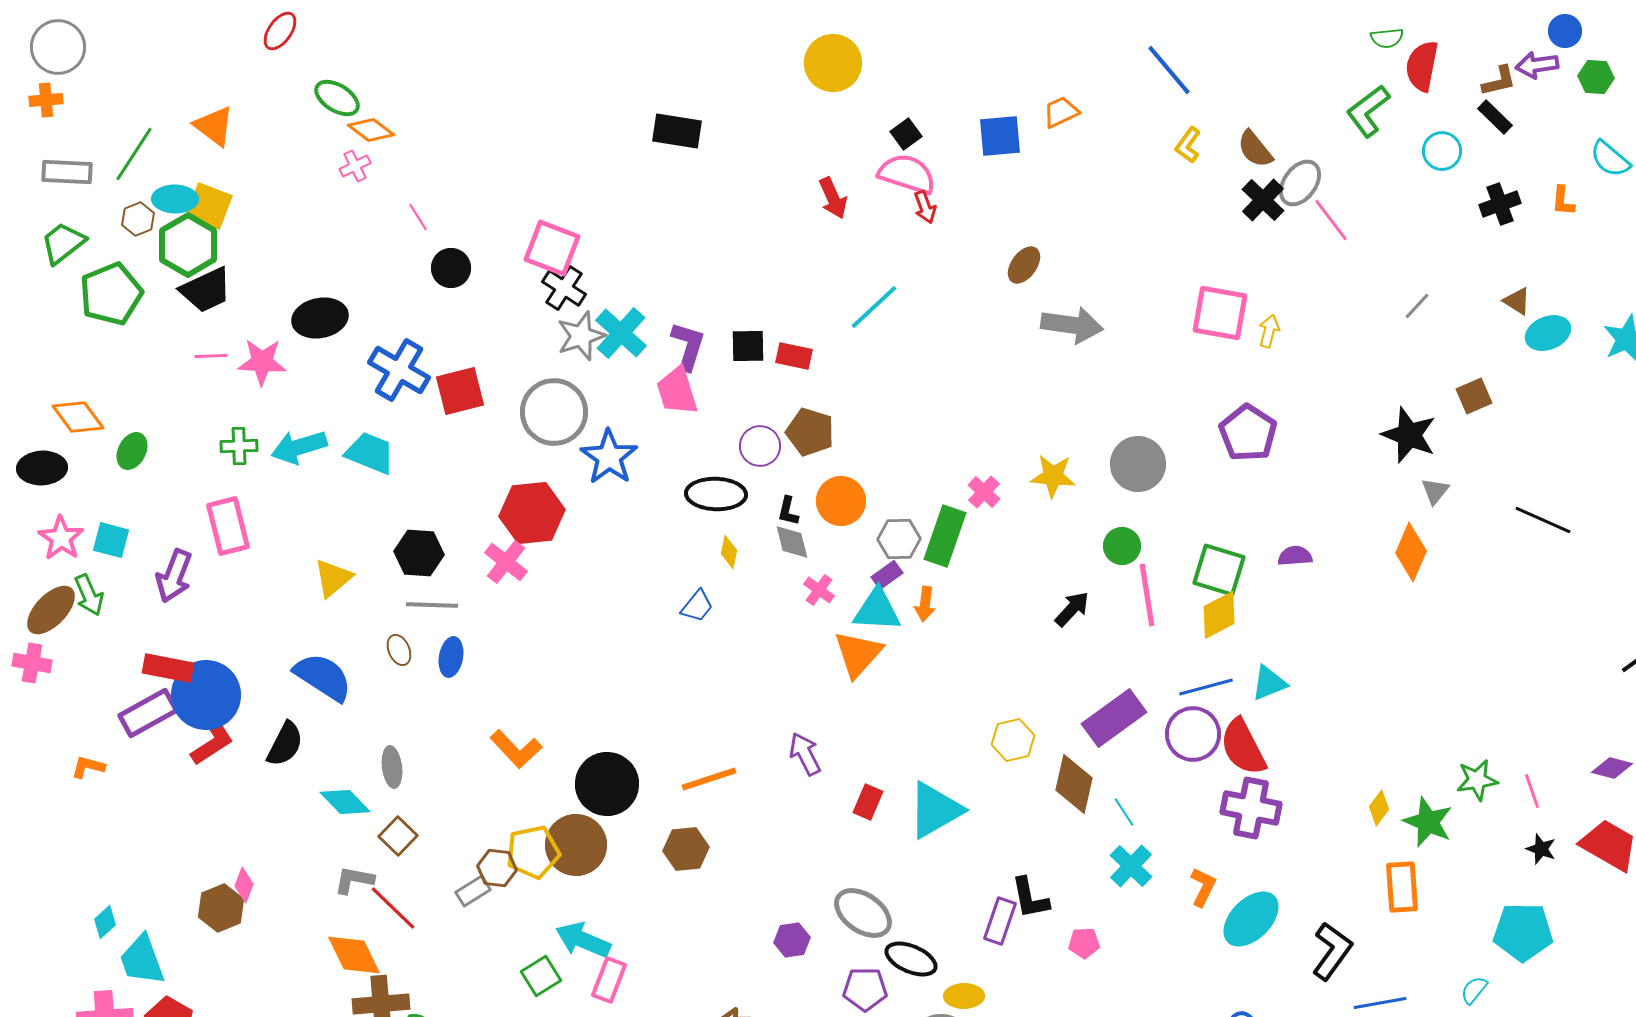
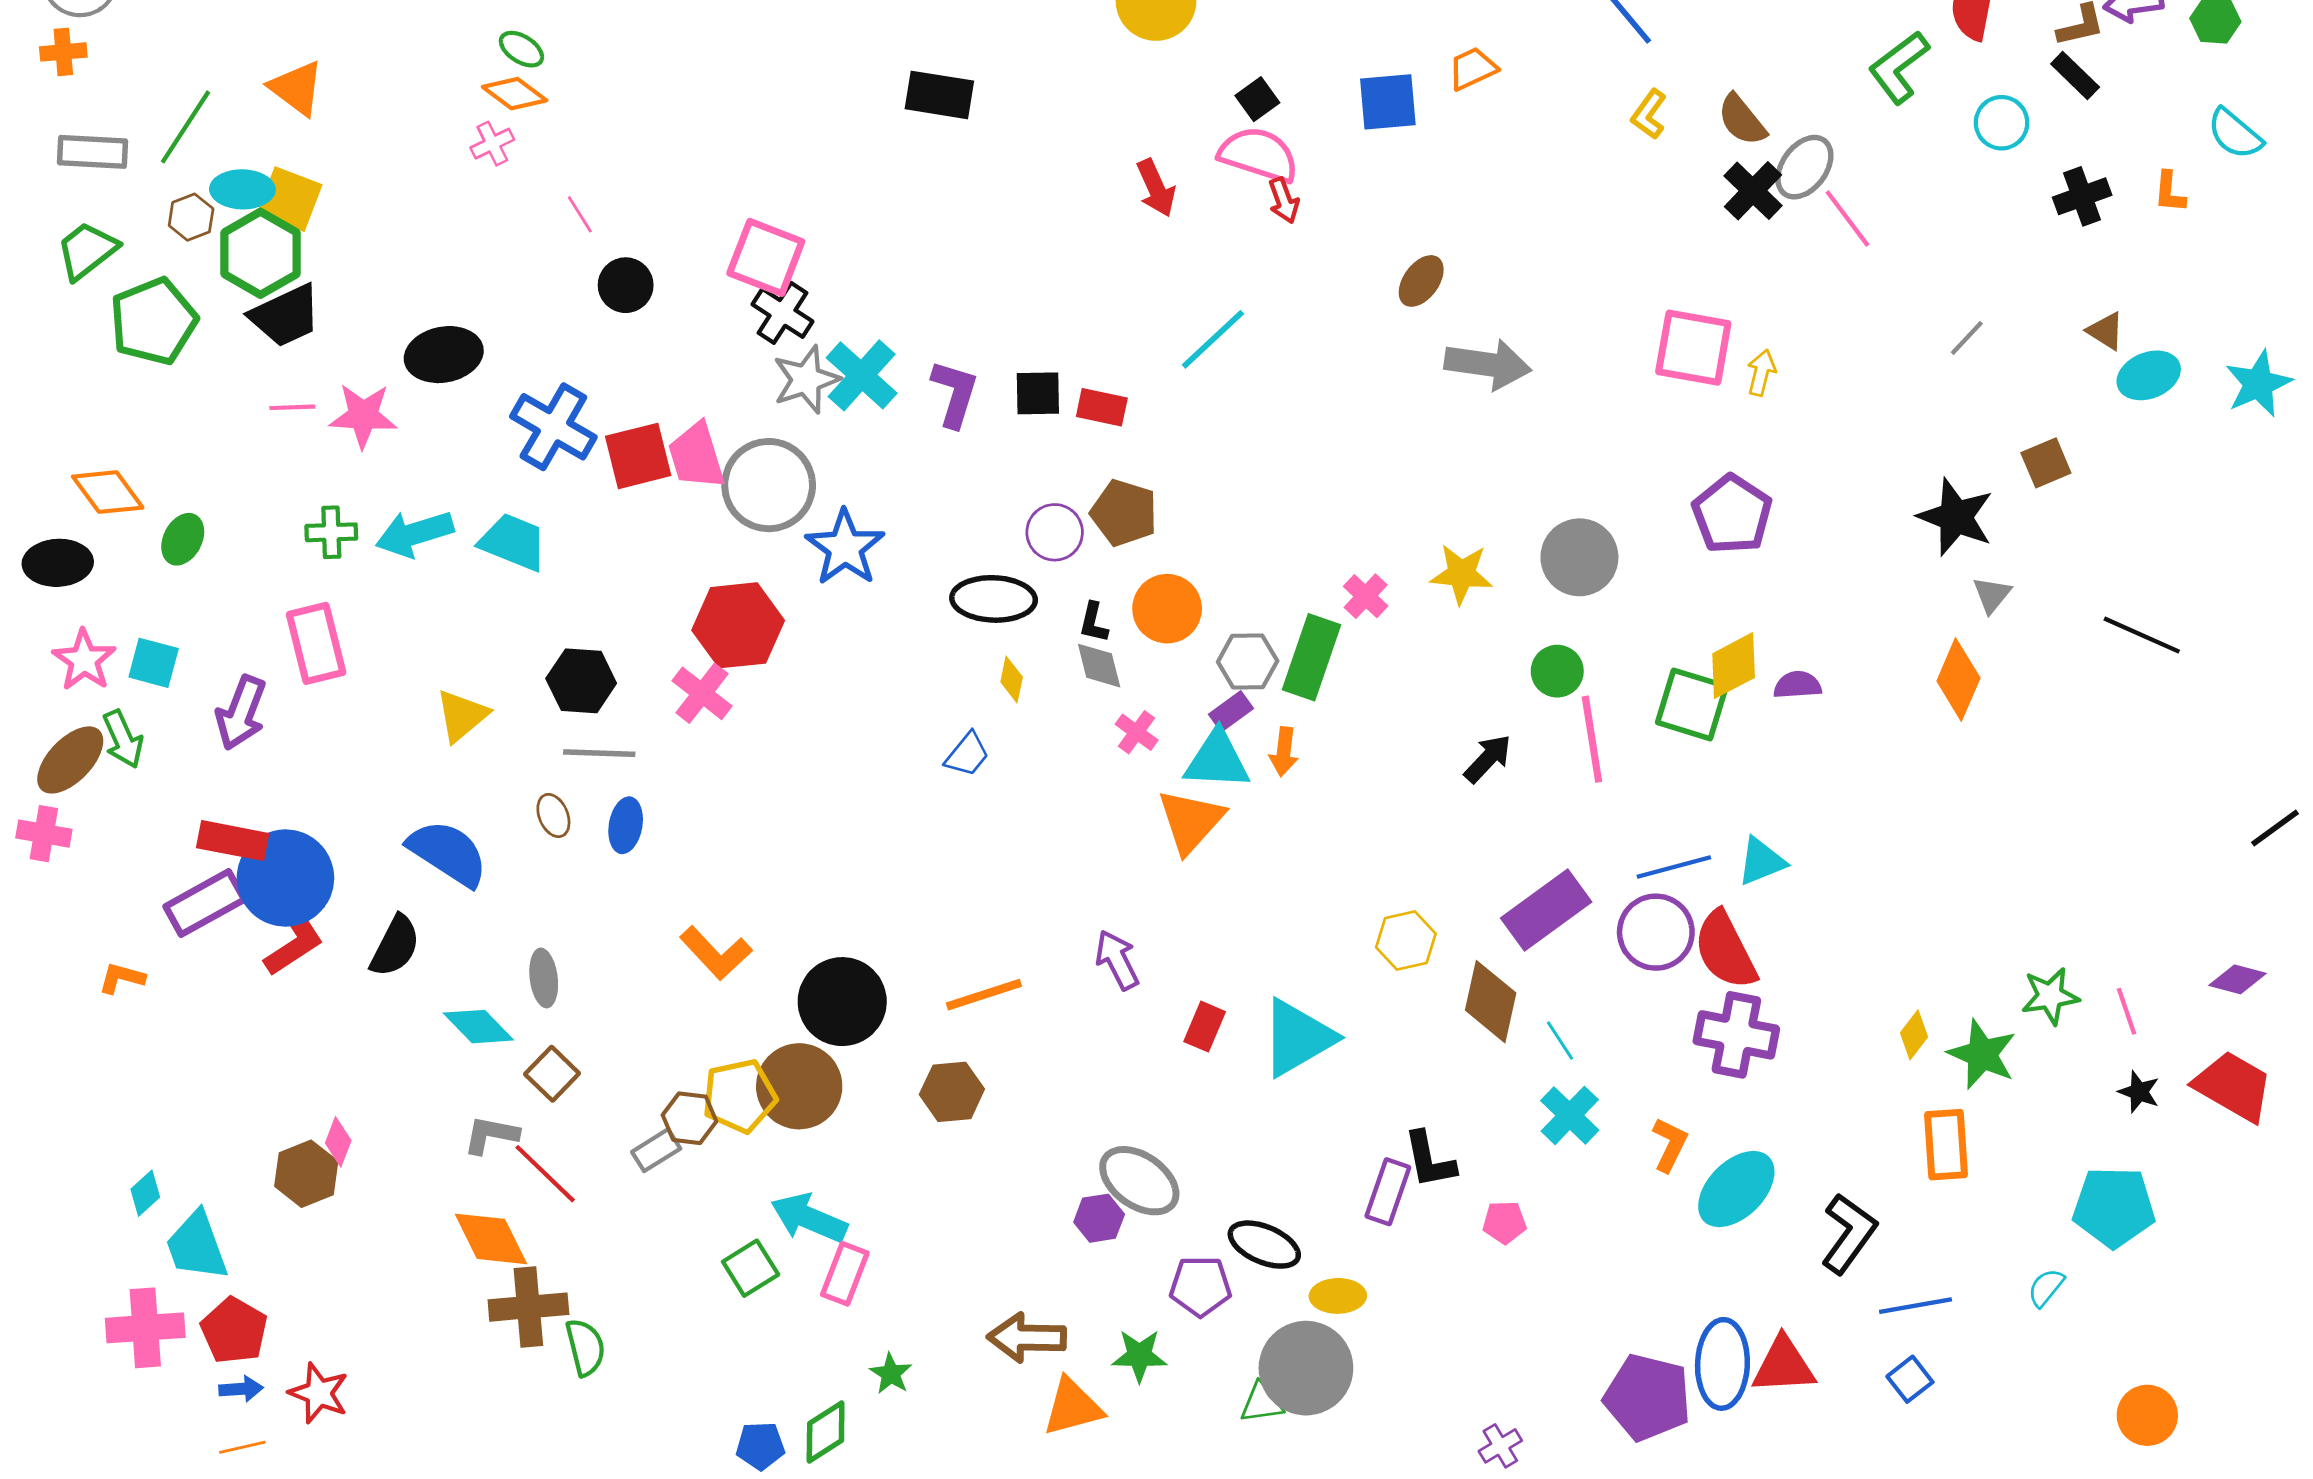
green ellipse: (337, 98) -> (521, 49), moved, size x0.7
pink trapezoid: (677, 391) -> (696, 456), moved
yellow diamond: (1219, 615) -> (1734, 666), moved
gray ellipse: (863, 913) -> (1139, 1181), moved

